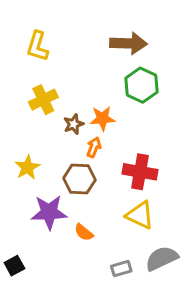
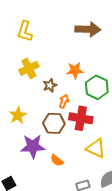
green hexagon: (141, 85) -> (97, 87), moved
orange star: (102, 118) -> (75, 70), moved
red cross: (140, 172) -> (81, 118), moved

